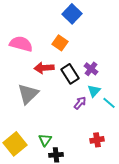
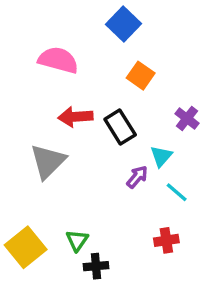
orange square: (60, 43) -> (141, 76), moved
pink semicircle: (21, 44) -> (58, 60), moved
purple cross: (91, 69) -> (187, 118), moved
cyan line: (109, 103) -> (177, 192), moved

